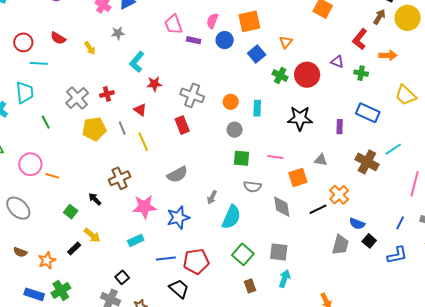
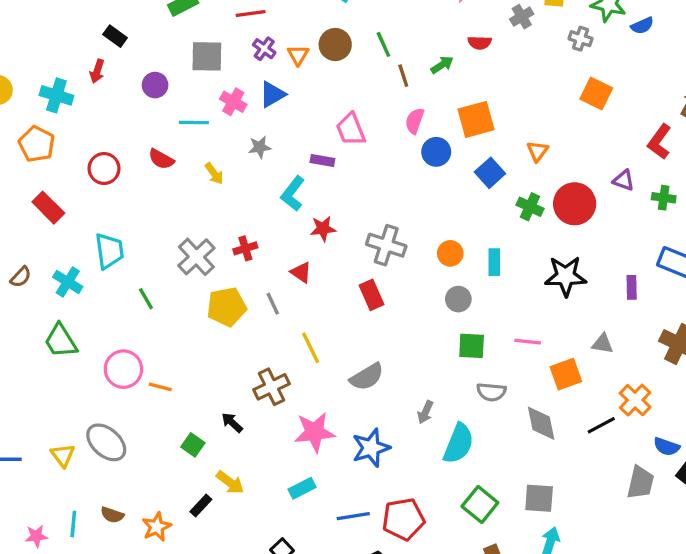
purple rectangle: (194, 40) -> (322, 160), moved
cyan line: (39, 63) -> (194, 122), moved
yellow line: (143, 142) -> (311, 348), moved

